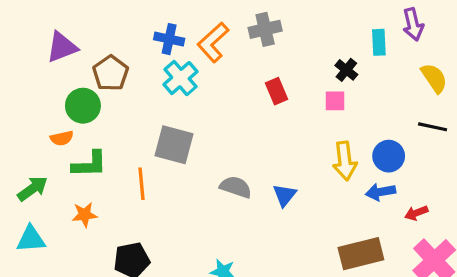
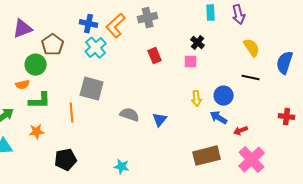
cyan rectangle: (379, 42) -> (211, 13), moved
yellow arrow: (345, 161) -> (197, 99), size x0.7
blue arrow: (381, 192) -> (219, 118), turned 42

